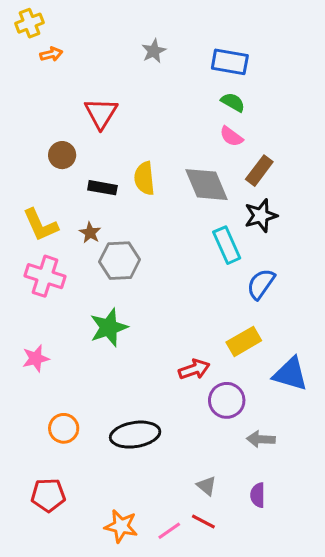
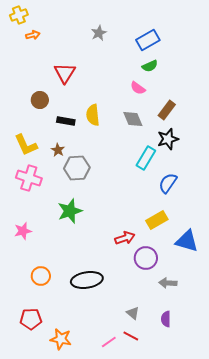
blue rectangle: (230, 62) -> (148, 40), turned -40
green semicircle: (233, 102) -> (150, 66), turned 126
pink semicircle: (231, 136) -> (138, 88), moved
gray diamond: (207, 185) -> (133, 119), size x0.7
cyan rectangle: (227, 245) -> (146, 158), turned 55
orange star: (121, 526) -> (61, 339), moved

